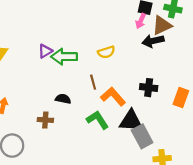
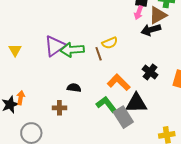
purple triangle: (45, 51) -> (55, 46), size x1.6
brown line: (93, 82) -> (99, 54), moved
black cross: (149, 88) -> (150, 72), turned 35
gray rectangle: (142, 136) -> (123, 117), moved

